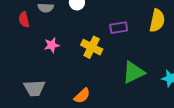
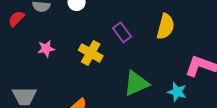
red semicircle: (24, 20) -> (16, 19), turned 56
purple rectangle: (119, 28) -> (122, 32), turned 60

